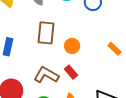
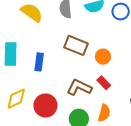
brown rectangle: (46, 33) -> (76, 45), turned -70

